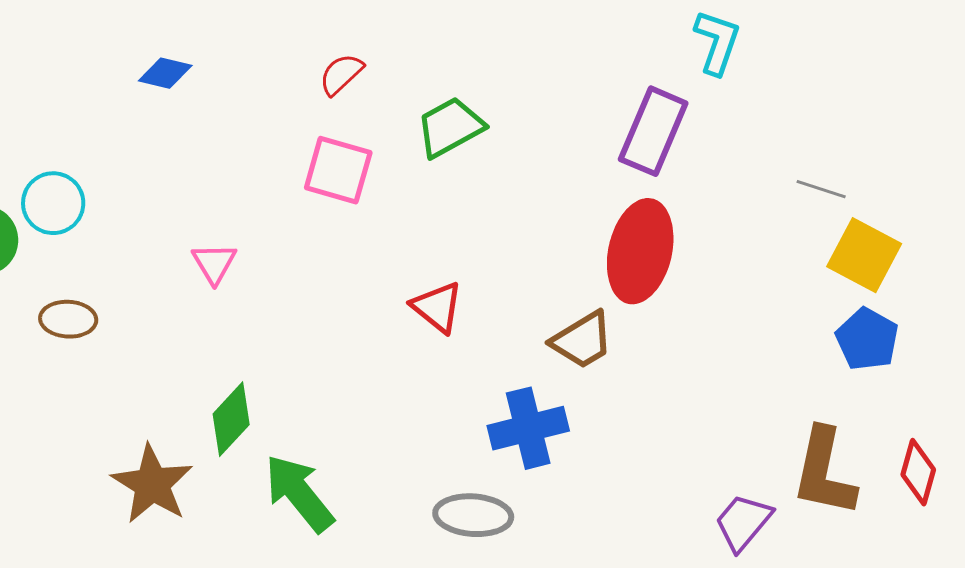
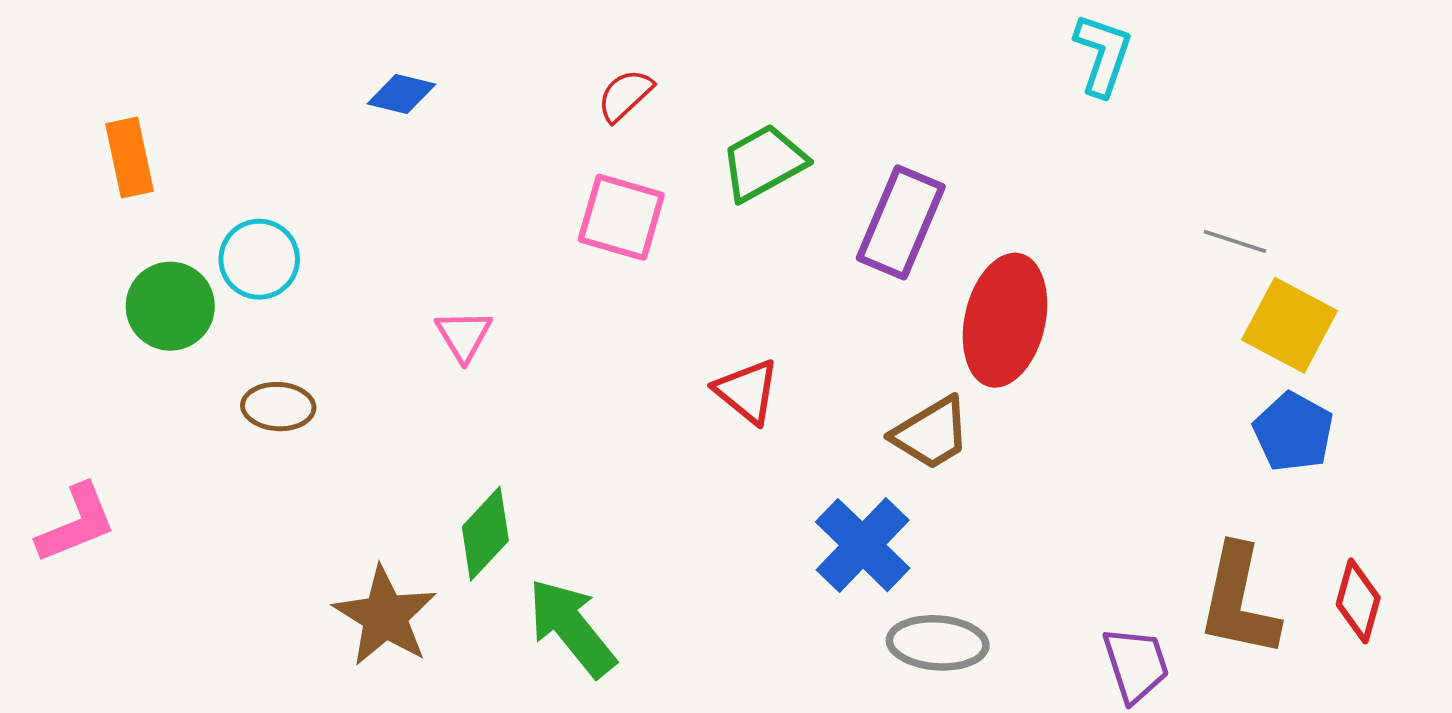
purple rectangle: (653, 131) -> (901, 222), moved
blue cross: (528, 428) -> (863, 545), turned -32
gray ellipse: (473, 515) -> (938, 643), moved
purple trapezoid: (743, 522) -> (1136, 664), turned 122

